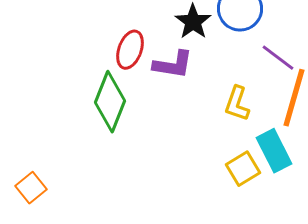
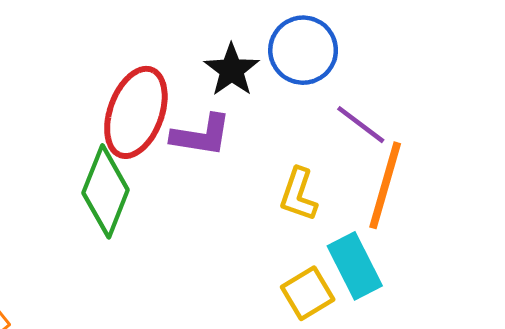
red ellipse: (130, 50) -> (136, 112), size x1.5

